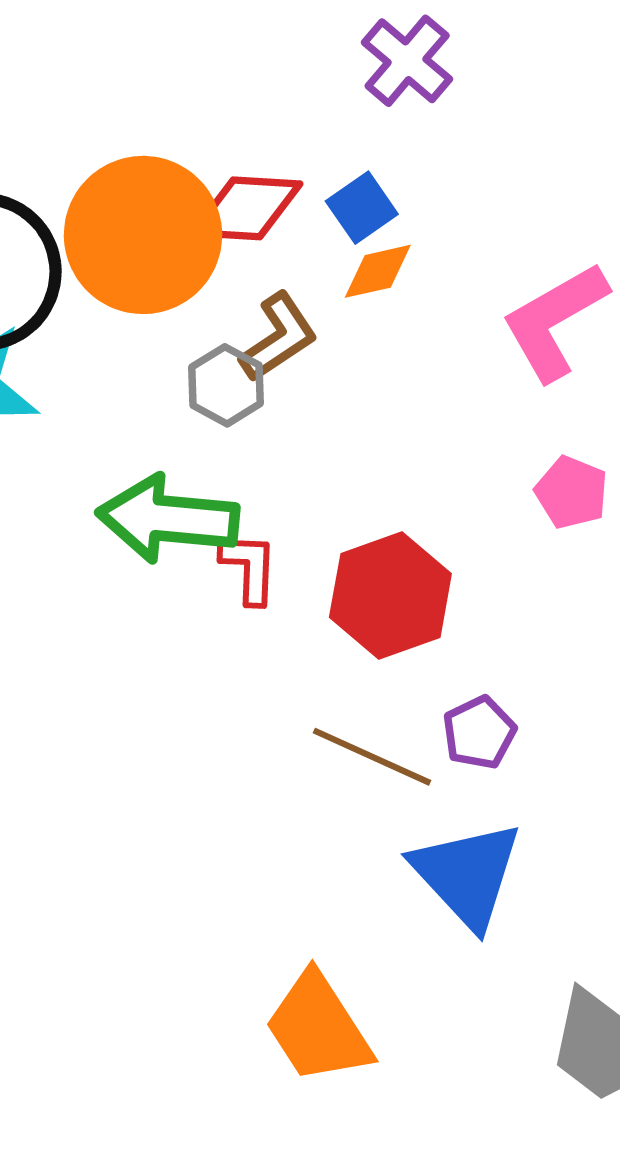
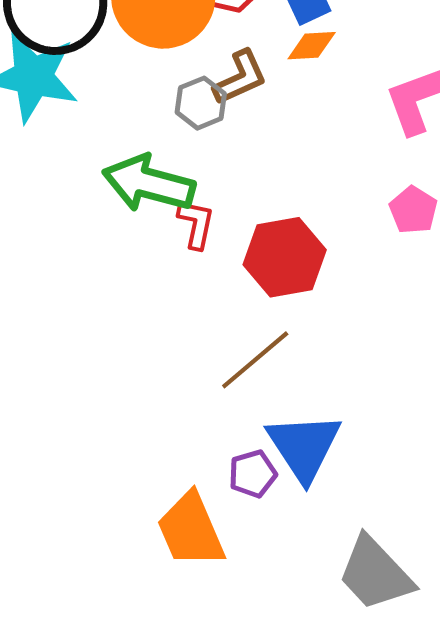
purple pentagon: (479, 733) -> (253, 474), moved
brown line: (372, 757) -> (255, 360), turned -74

